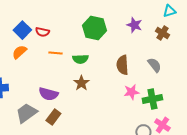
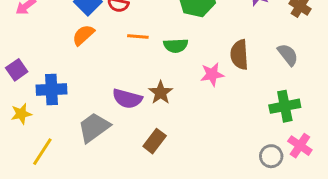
brown star: (81, 83) -> (161, 93), moved
pink star: (131, 92) -> (212, 74), moved
brown rectangle: (53, 117) -> (155, 141), moved

